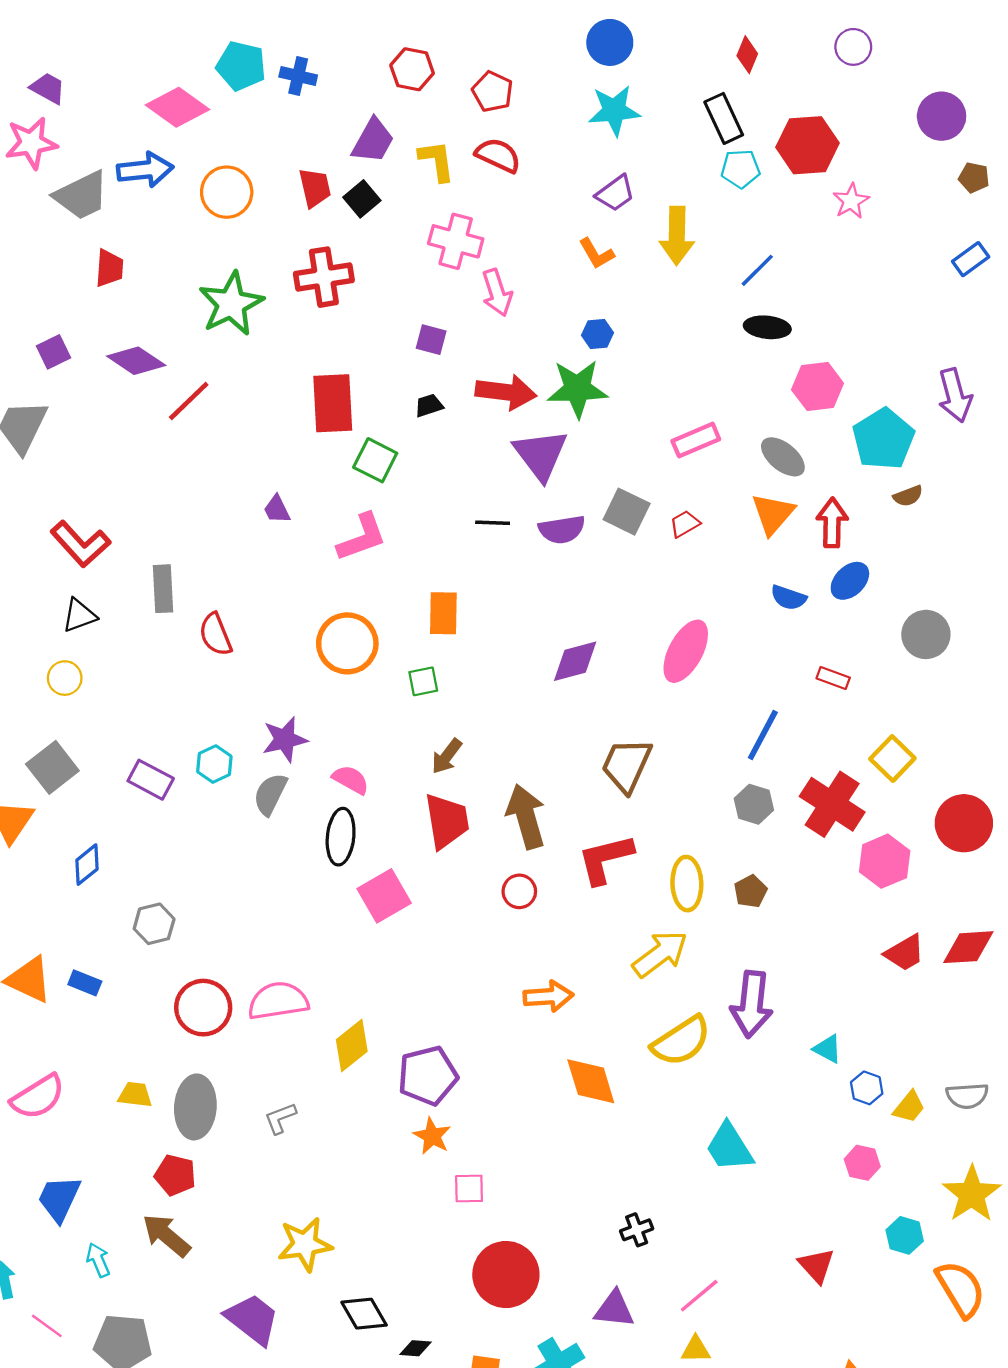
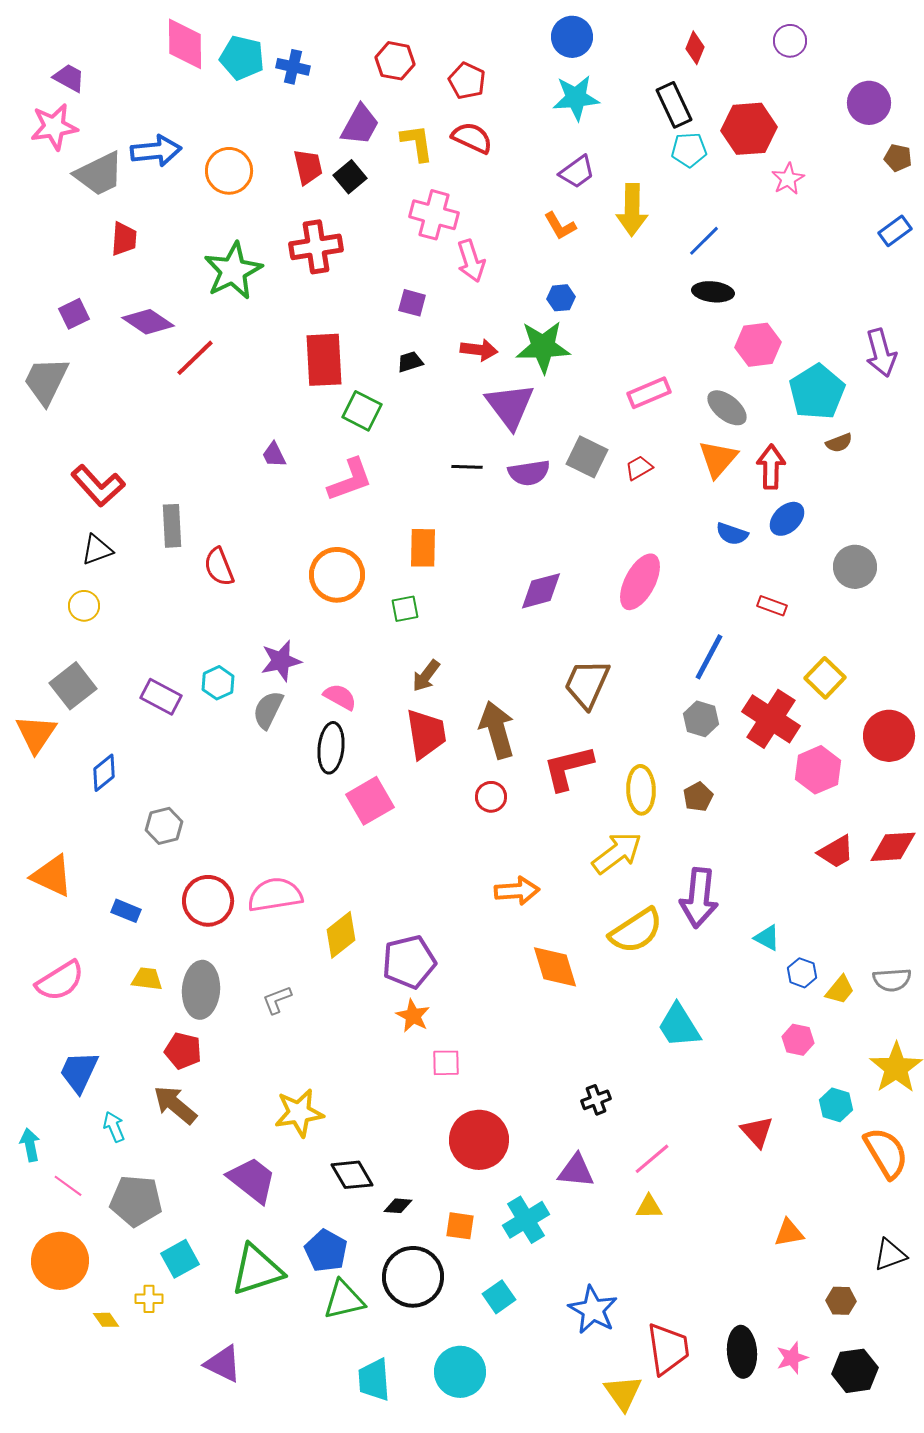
pink diamond: (178, 107) -> (185, 44), moved, turned 54
red arrow: (506, 392) -> (479, 350), size x0.7
blue rectangle: (85, 983) -> (126, 911), moved

